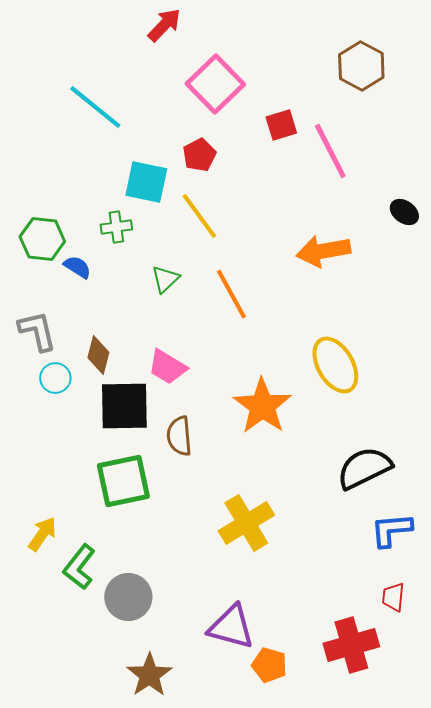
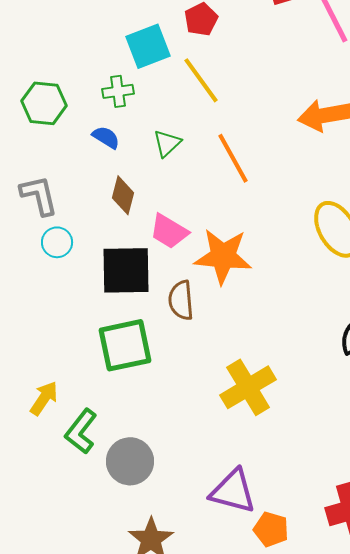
cyan square: (146, 182) -> (148, 46), turned -33
blue semicircle: (77, 267) -> (106, 137), moved
brown diamond: (98, 355) -> (123, 195), moved
orange star: (262, 406) -> (223, 256), moved, turned -30

